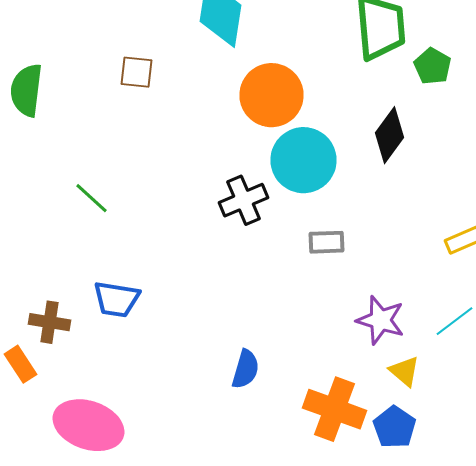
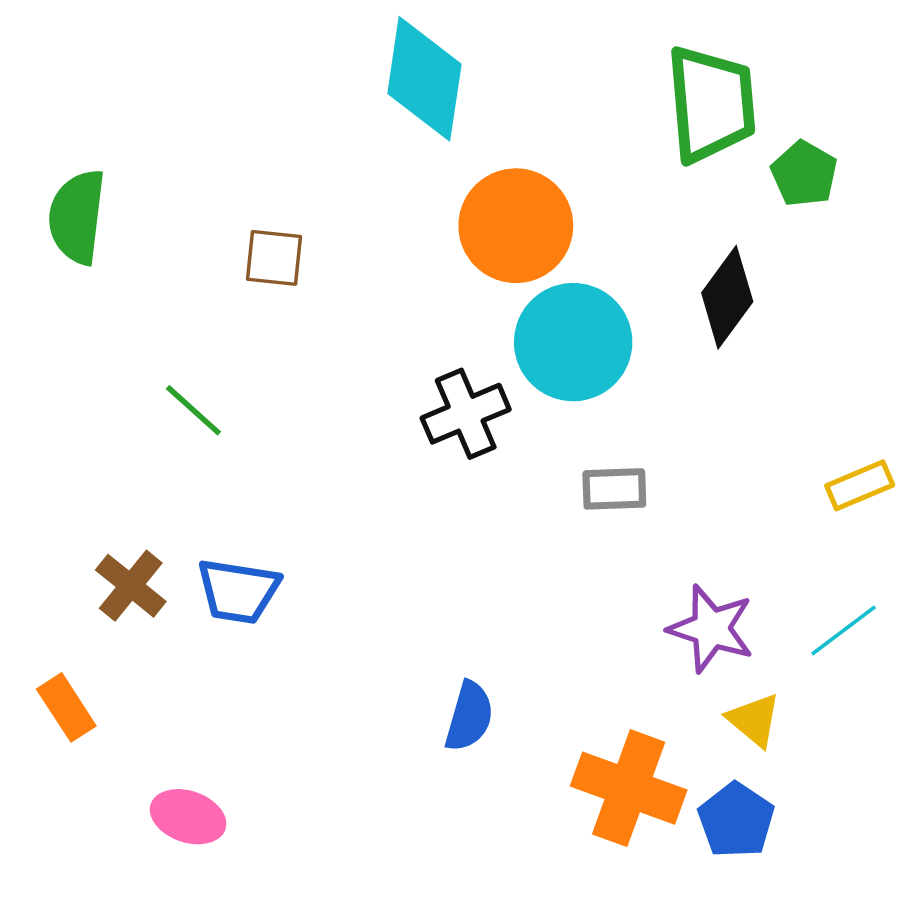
brown square: (136, 72) -> (274, 258), moved
brown cross: (50, 322) -> (131, 586), moved, turned 30
pink ellipse: (88, 425) -> (188, 817), size x0.6

